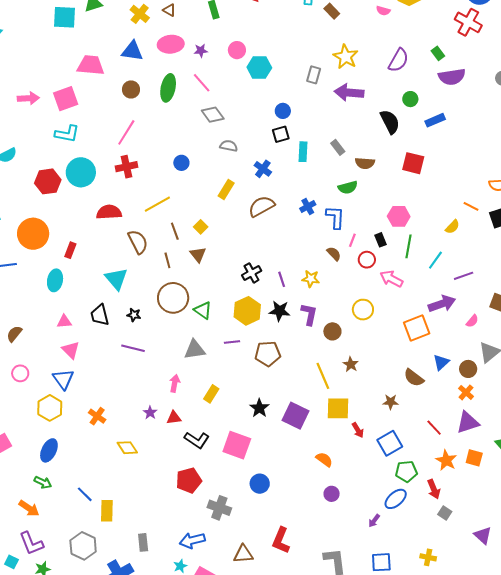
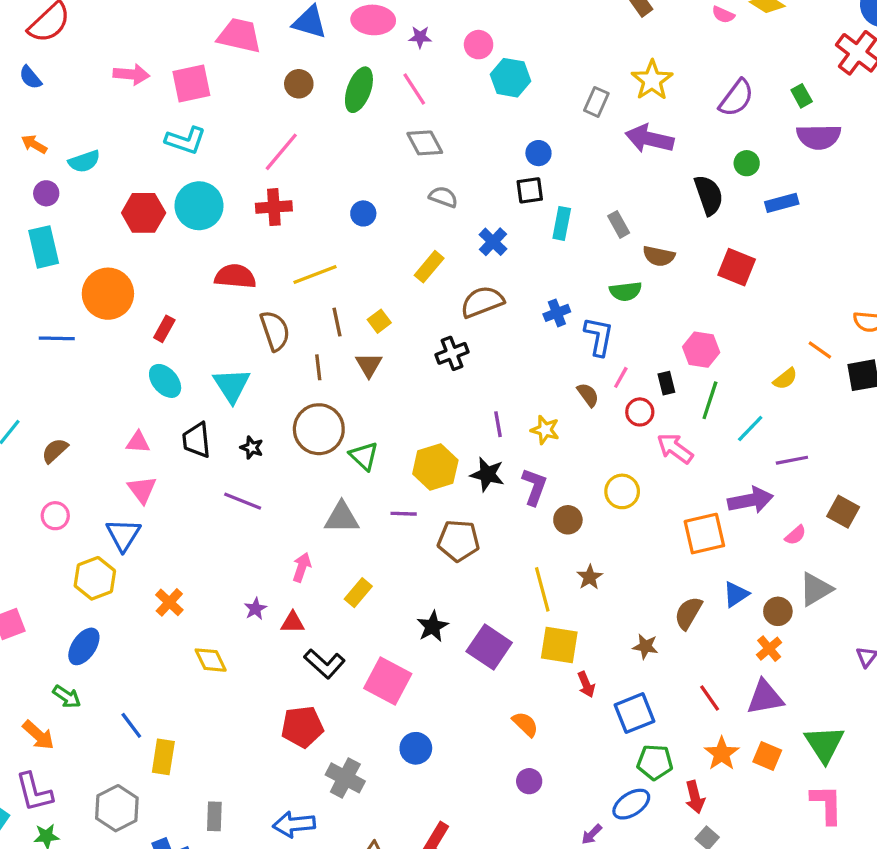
black cross: (252, 273) -> (452, 353), moved
cyan ellipse: (55, 280) -> (165, 381), moved, turned -60
brown semicircle: (414, 378) -> (688, 613), turned 75

